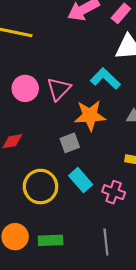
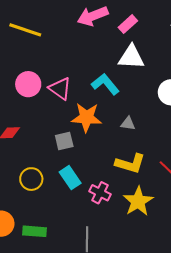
pink triangle: (59, 89) -> (60, 89), turned -45
yellow circle: (40, 187) -> (31, 179), size x0.7

